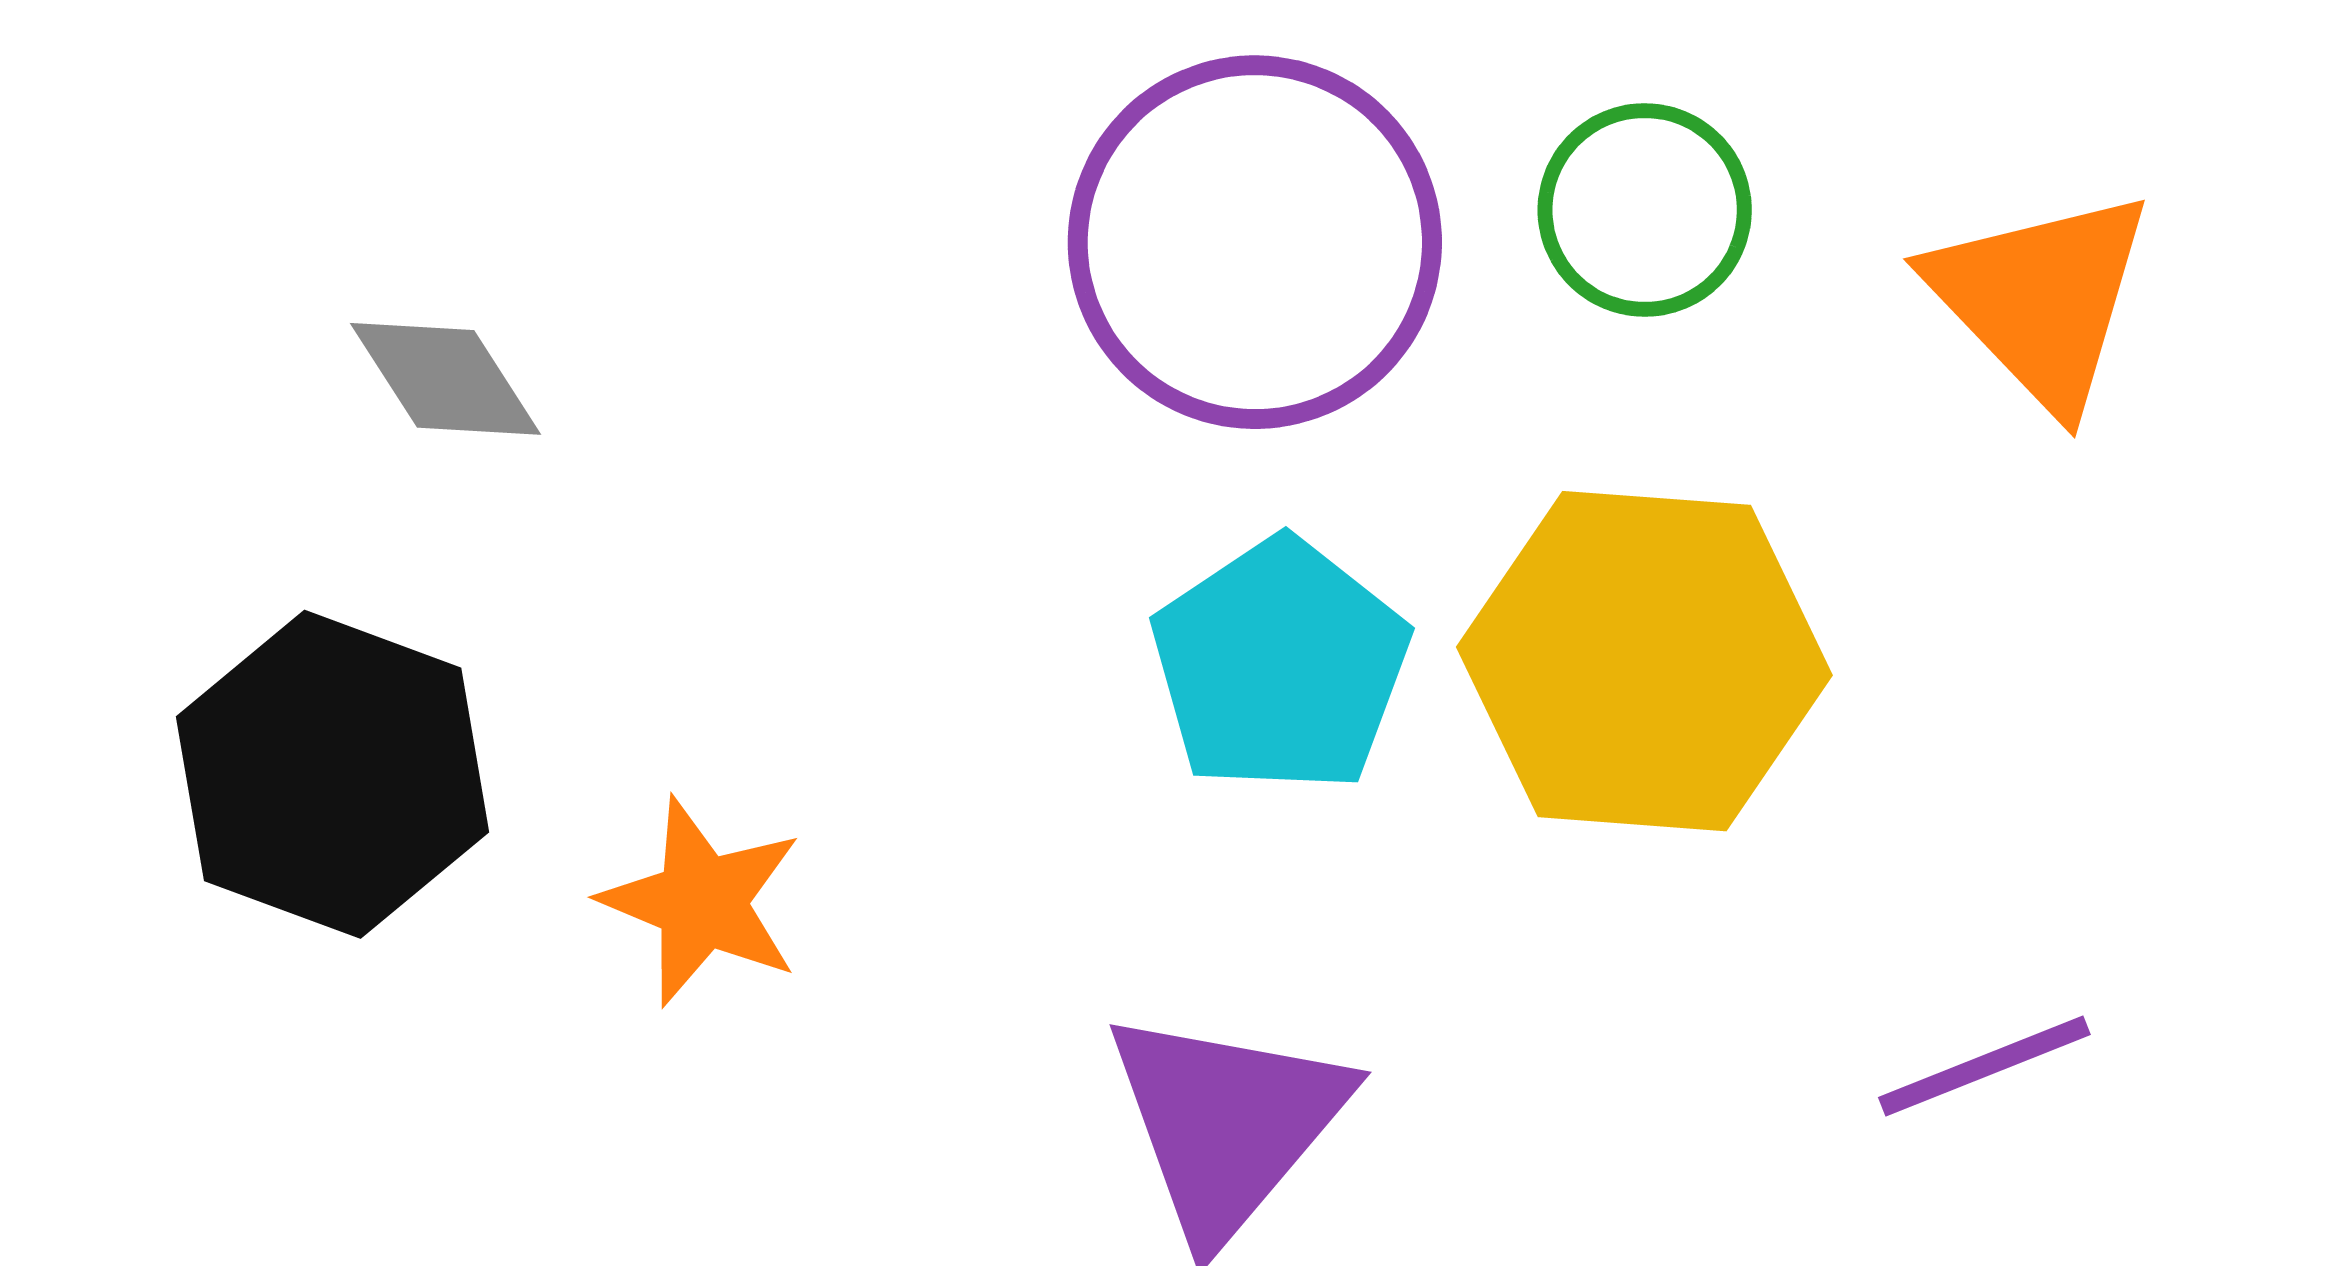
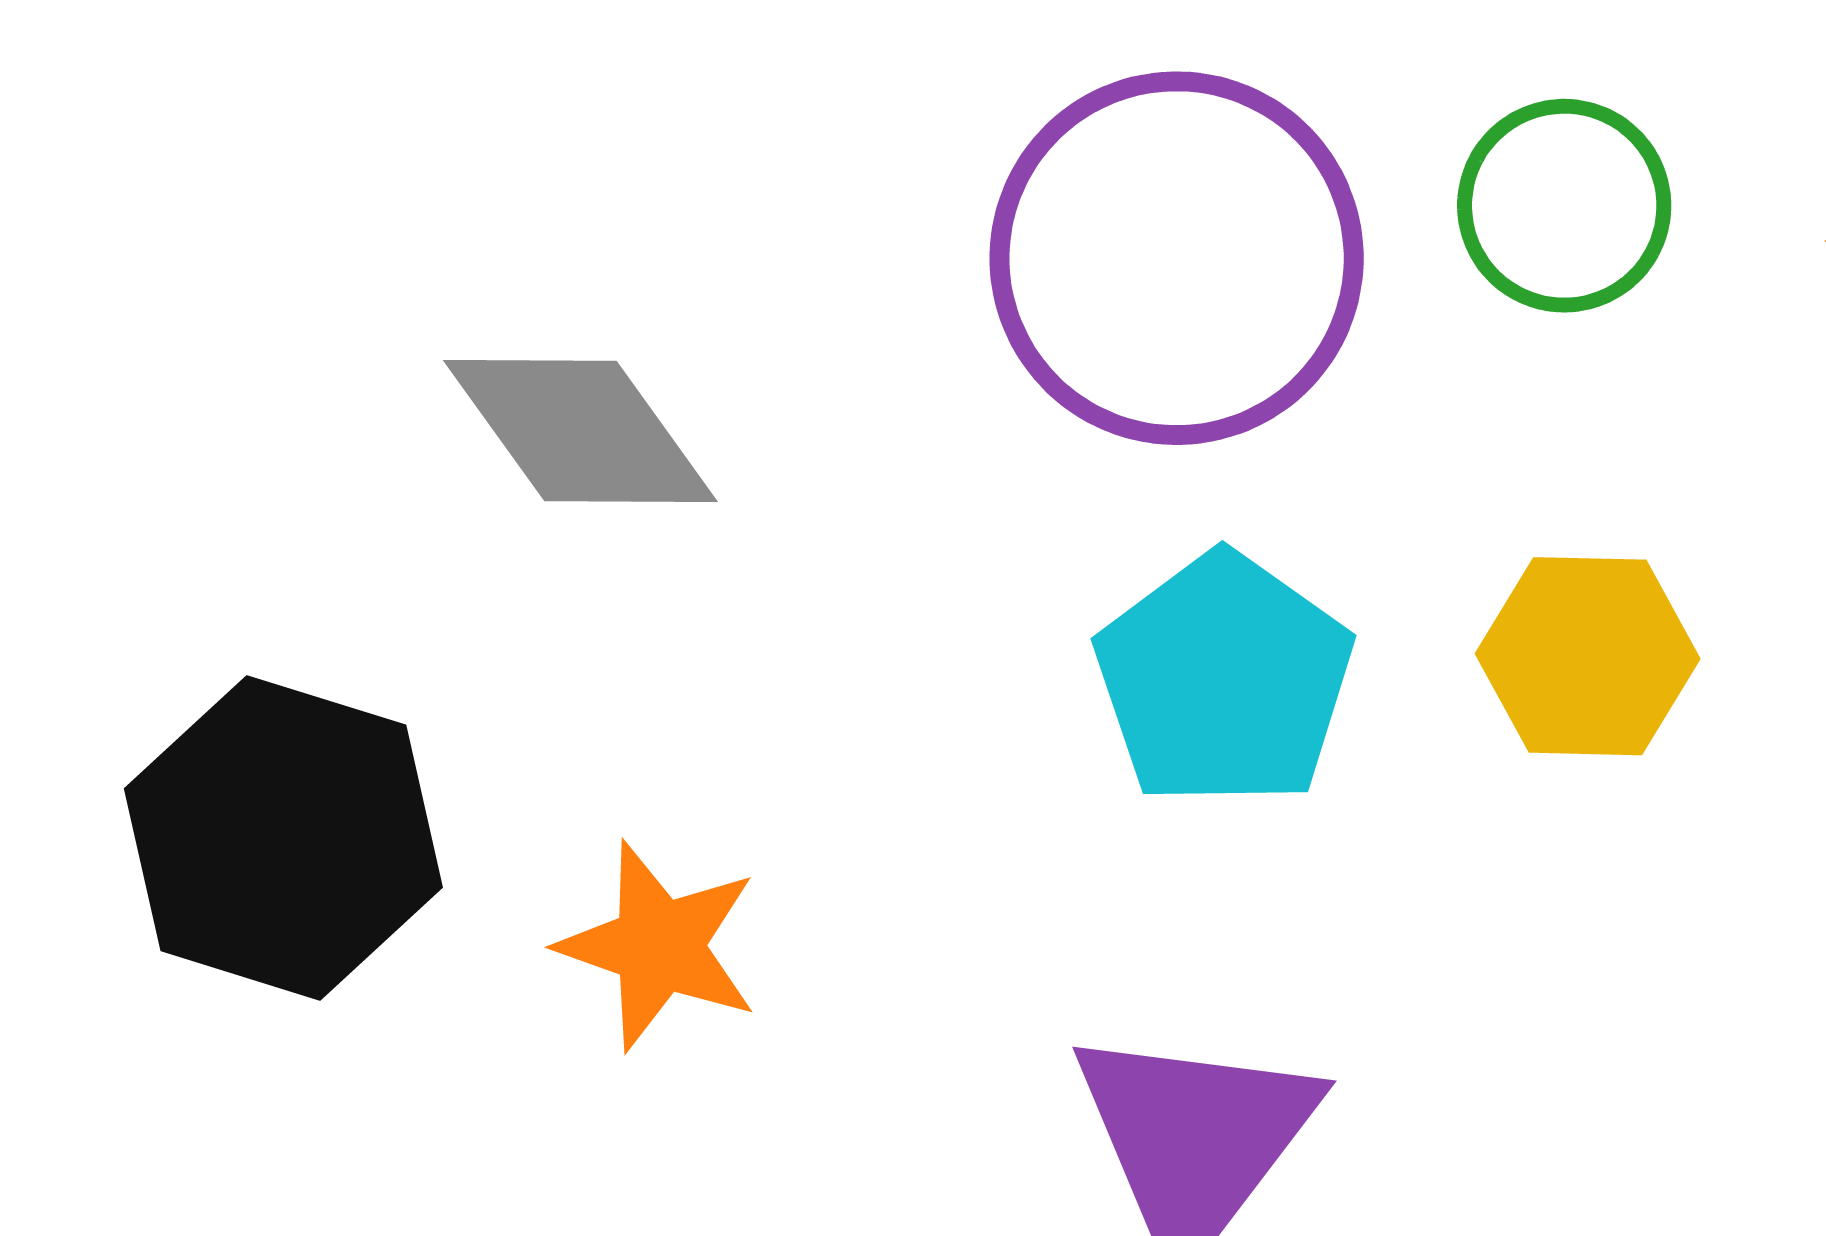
gray diamond: (446, 379) -> (580, 431), moved, size x1.4
yellow hexagon: (1644, 661) -> (1588, 656), size x0.6

